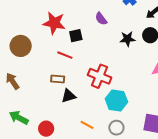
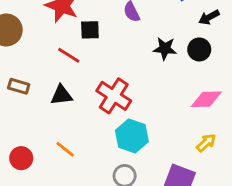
brown rectangle: (58, 79) -> (19, 86), moved
black triangle: (69, 96) -> (61, 95), moved
orange line: (87, 125) -> (65, 149), moved

